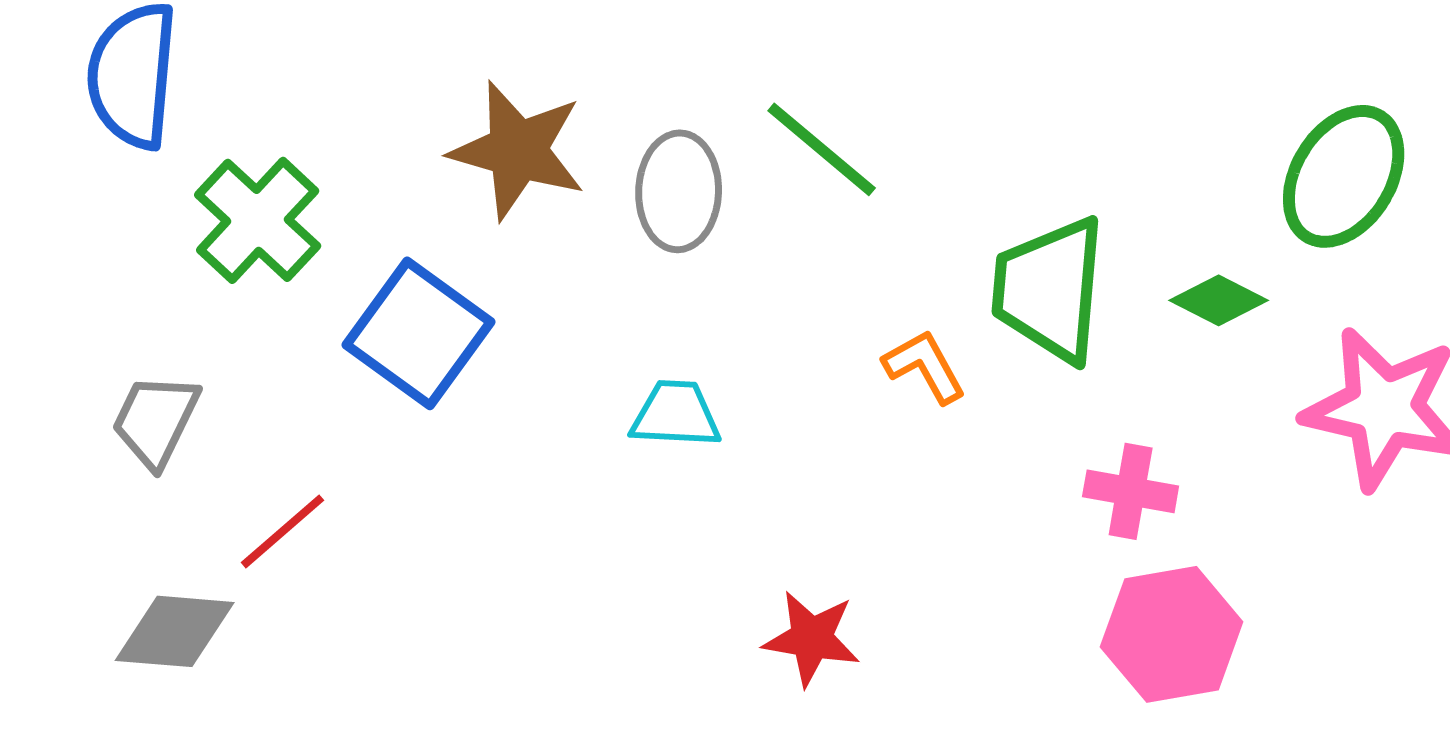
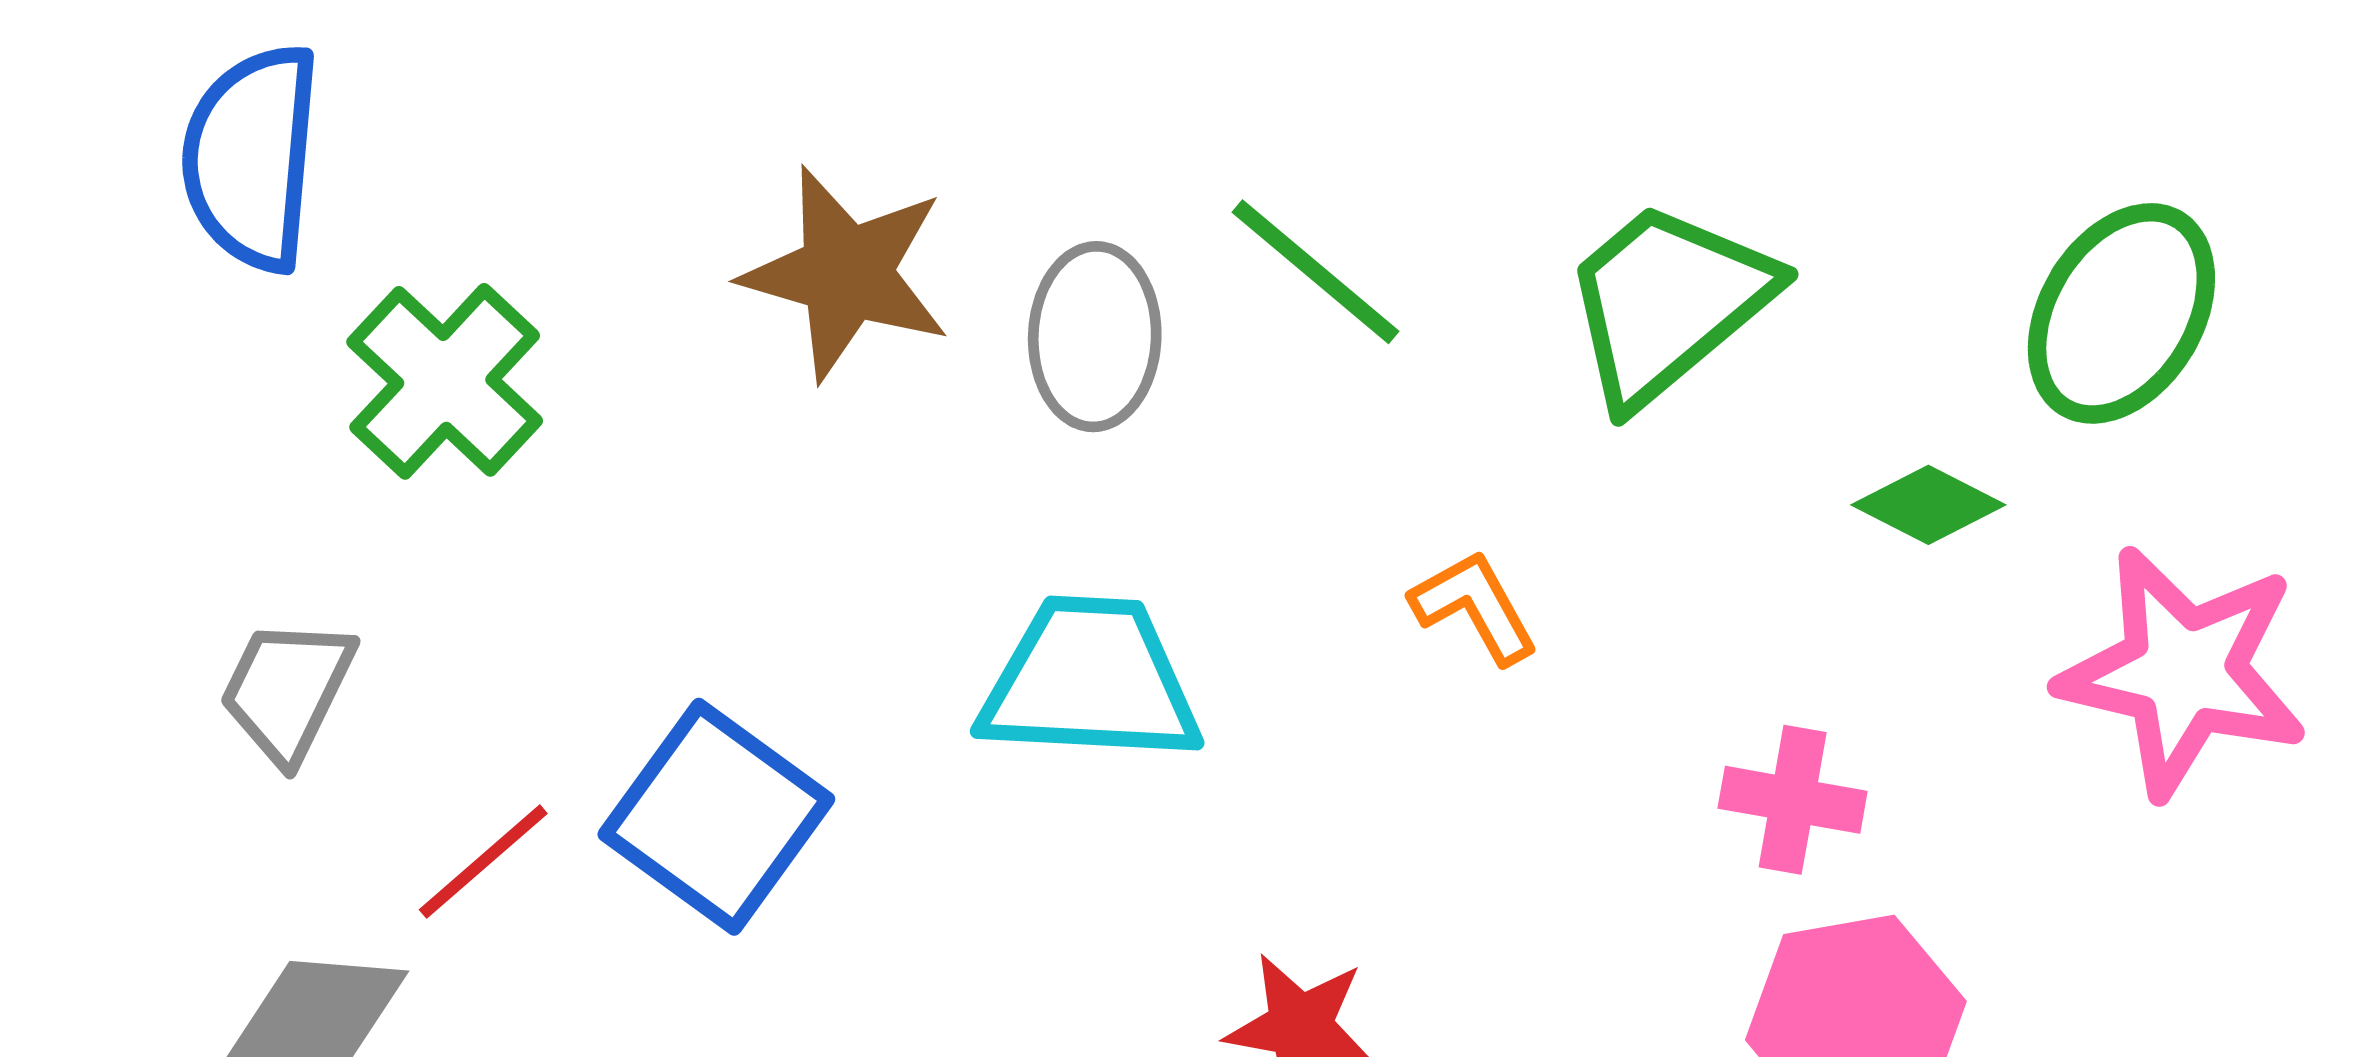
green trapezoid: (1050, 289) -> (1668, 303), moved, turned 45
blue square: (419, 333) -> (716, 817), moved
cyan trapezoid: (676, 414) -> (1090, 681), size x1.6

